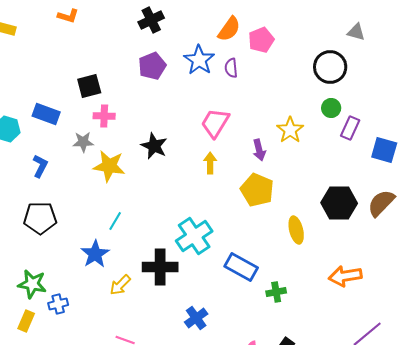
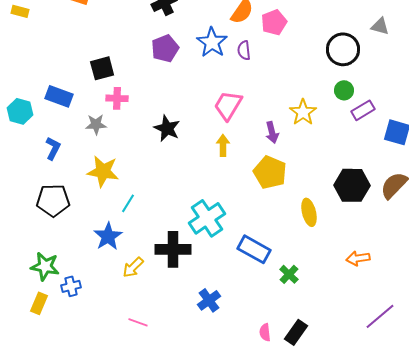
gray triangle: (356, 32) -> (380, 26), moved
purple rectangle: (350, 128) -> (363, 110), turned 35
yellow star: (109, 166) -> (103, 171), moved
orange arrow: (345, 276) -> (358, 258), size x0.7
green cross: (276, 292) -> (289, 274), turned -36

